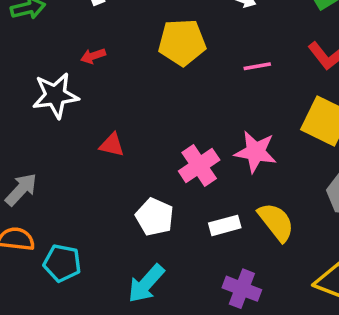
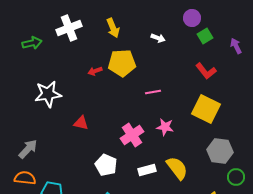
red arrow: (93, 56) -> (95, 71), moved
pink line: (257, 66) -> (153, 92), moved
pink star: (256, 152) -> (165, 127), size x0.7

